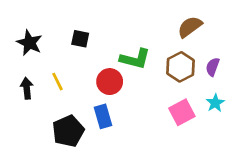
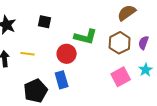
yellow line: (57, 82) -> (28, 54), turned -56

